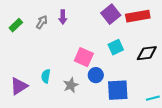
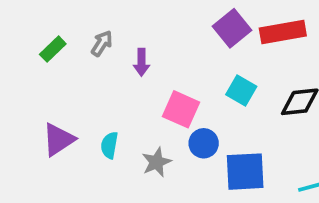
purple arrow: (63, 17) -> (141, 62), moved
cyan square: (116, 47) -> (241, 91), turned -35
purple triangle: (19, 86) -> (58, 140), moved

